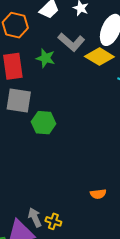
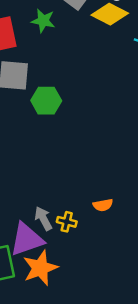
orange semicircle: (98, 194) -> (103, 205), moved

